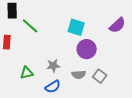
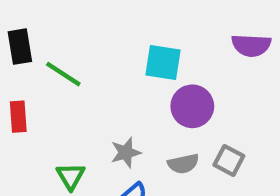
purple semicircle: (117, 25) -> (251, 45), turned 54
green triangle: (27, 73) -> (71, 176), turned -40

